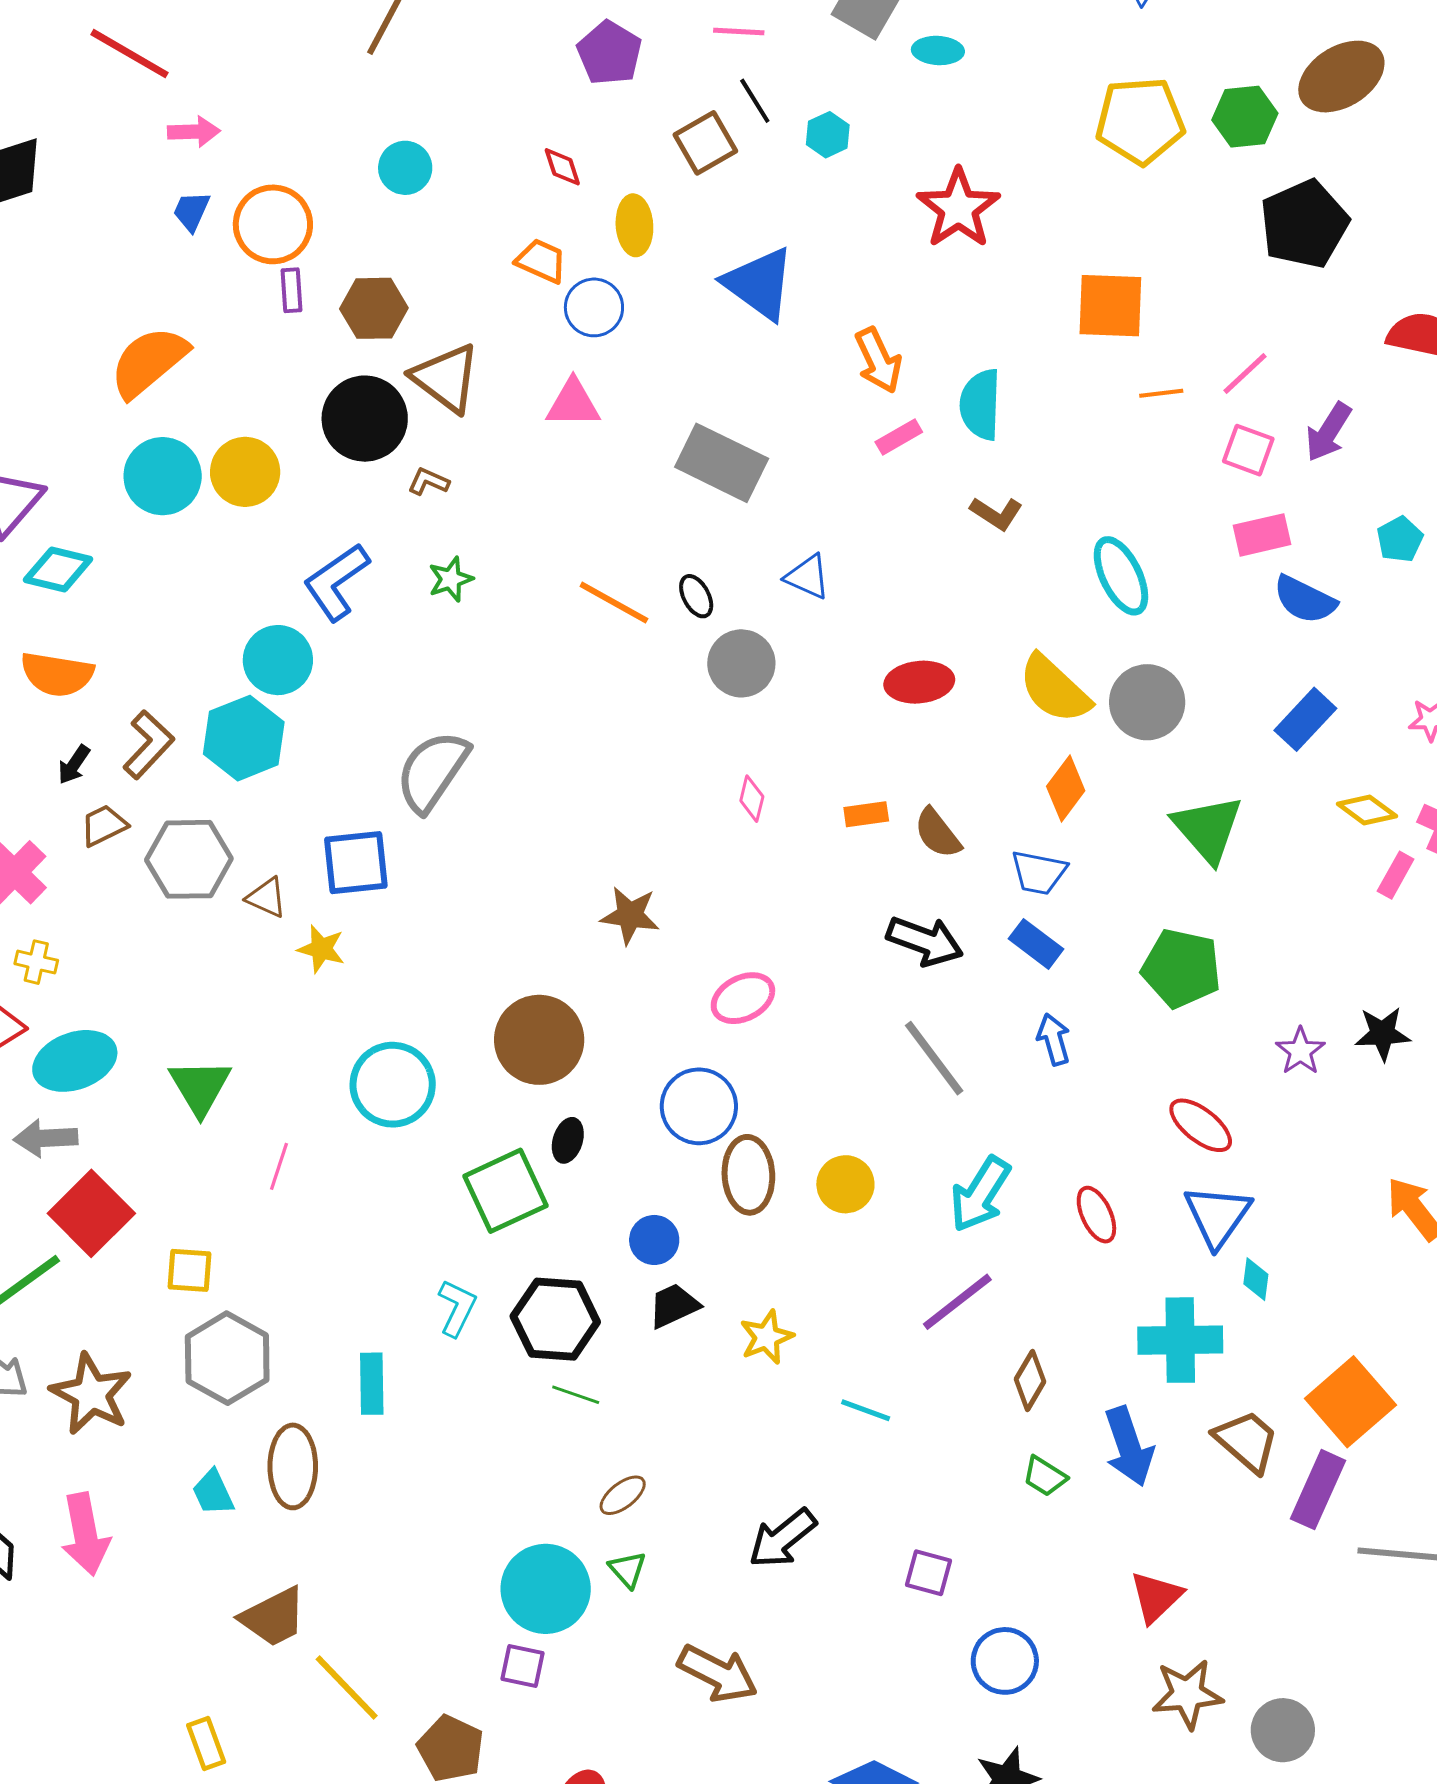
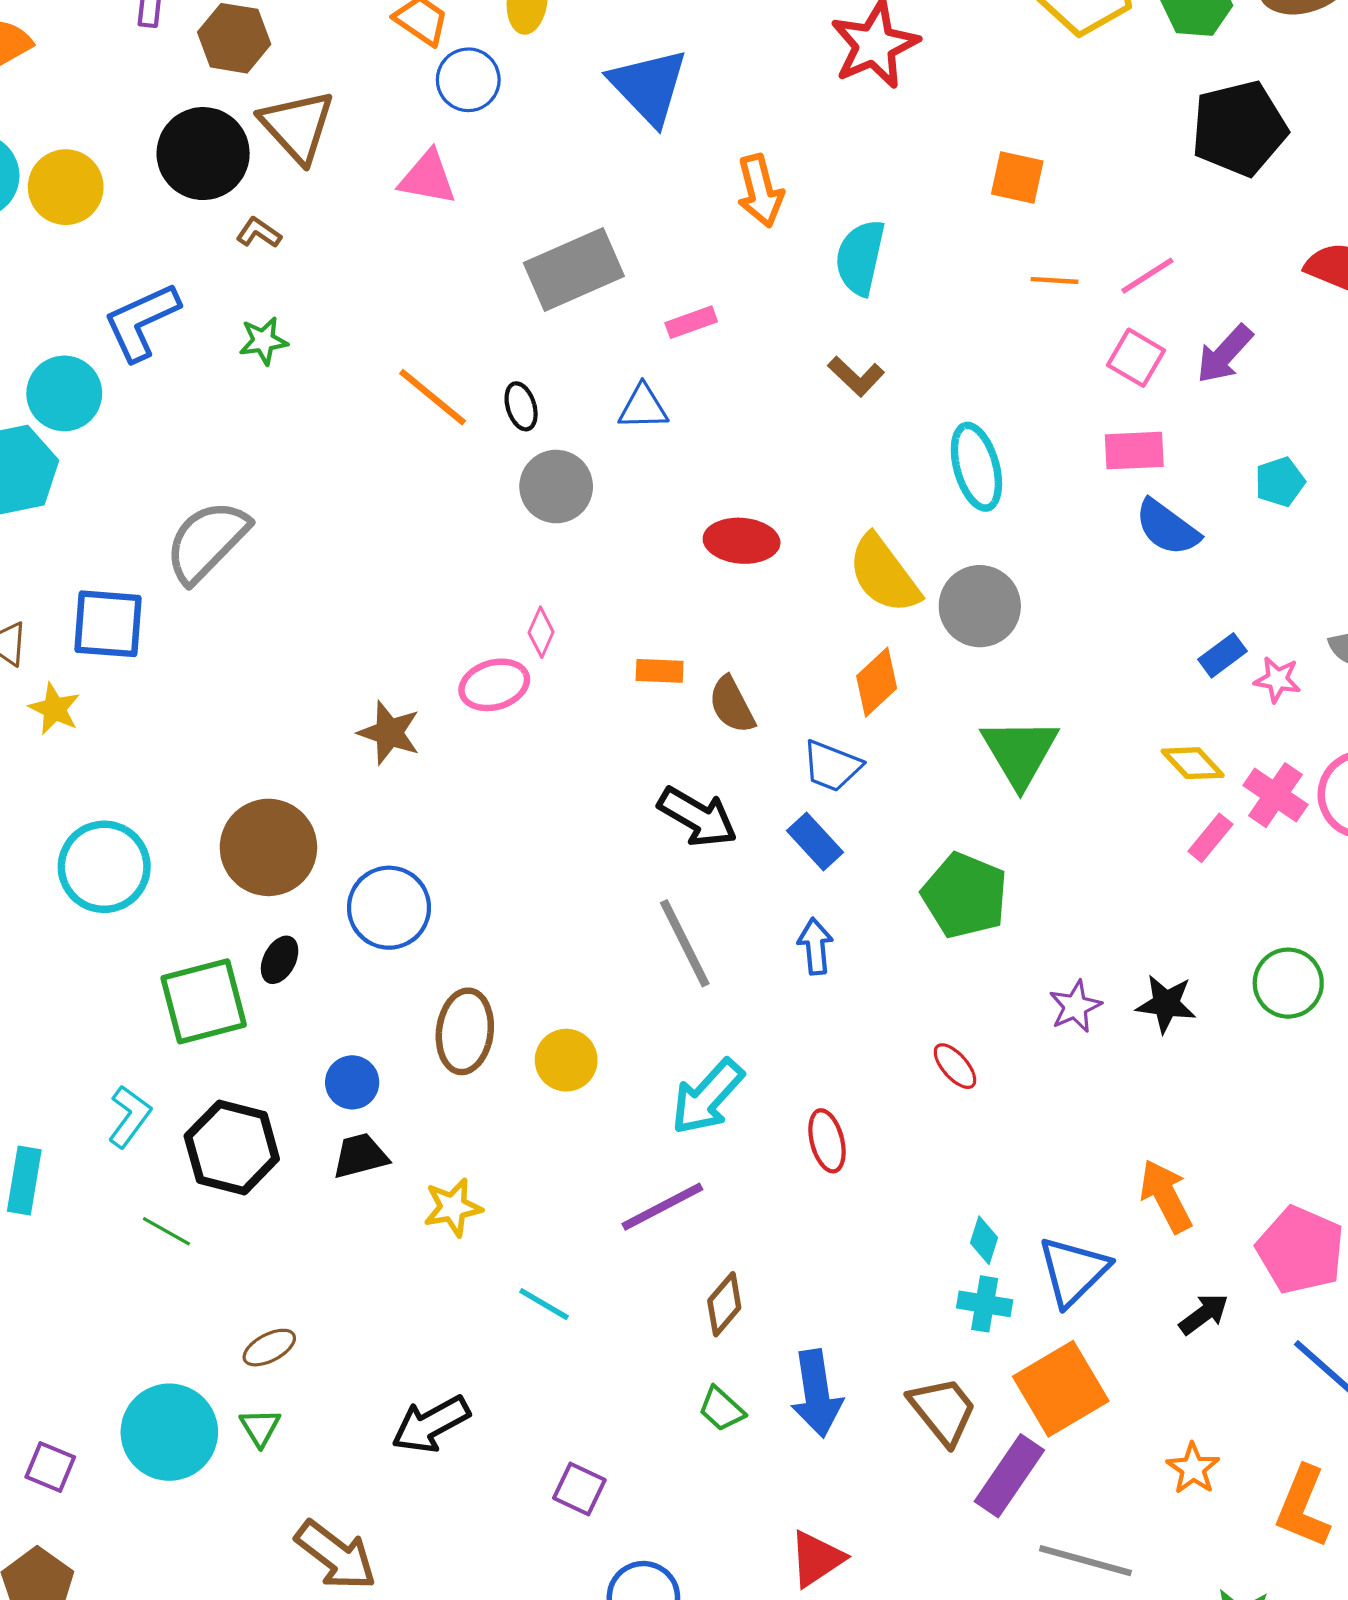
orange square: (1110, 306) -> (1017, 178), size x0.7
pink rectangle: (899, 437) -> (691, 322), moved
gray rectangle: (722, 463) -> (574, 270), turned -60
blue triangle: (807, 577) -> (643, 407), turned -36
blue rectangle: (1305, 719) -> (1222, 655), moved, size x0.7
pink ellipse: (743, 998) -> (494, 685), moved
blue circle: (699, 1106) -> (389, 908), moved
red ellipse: (1201, 1125) -> (955, 1066), size x0.7
blue triangle: (1217, 1216) -> (1073, 1271), moved
cyan cross: (1180, 1340) -> (985, 1304), moved, size x0.6
green line: (576, 1395) -> (166, 1231), moved
purple square: (522, 1666) -> (50, 1467), moved

